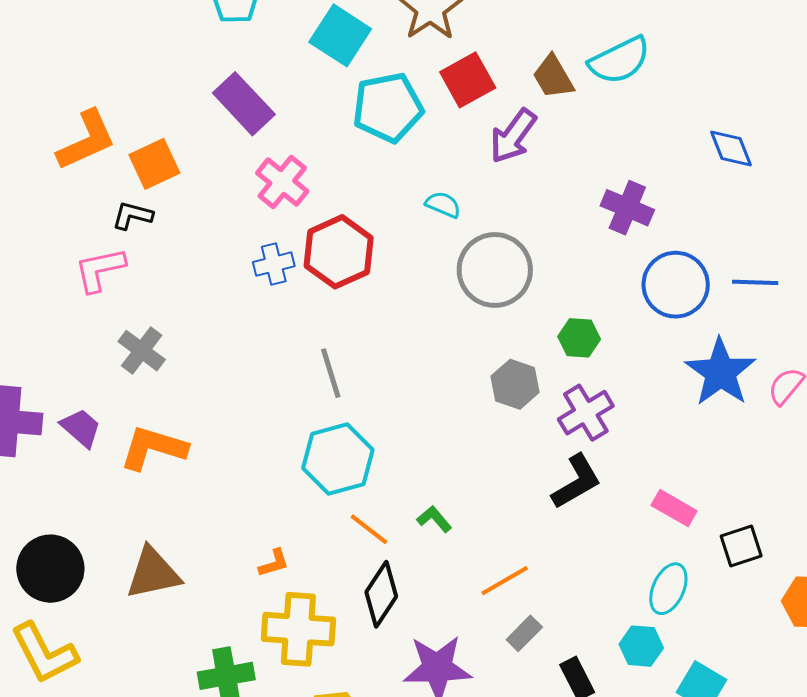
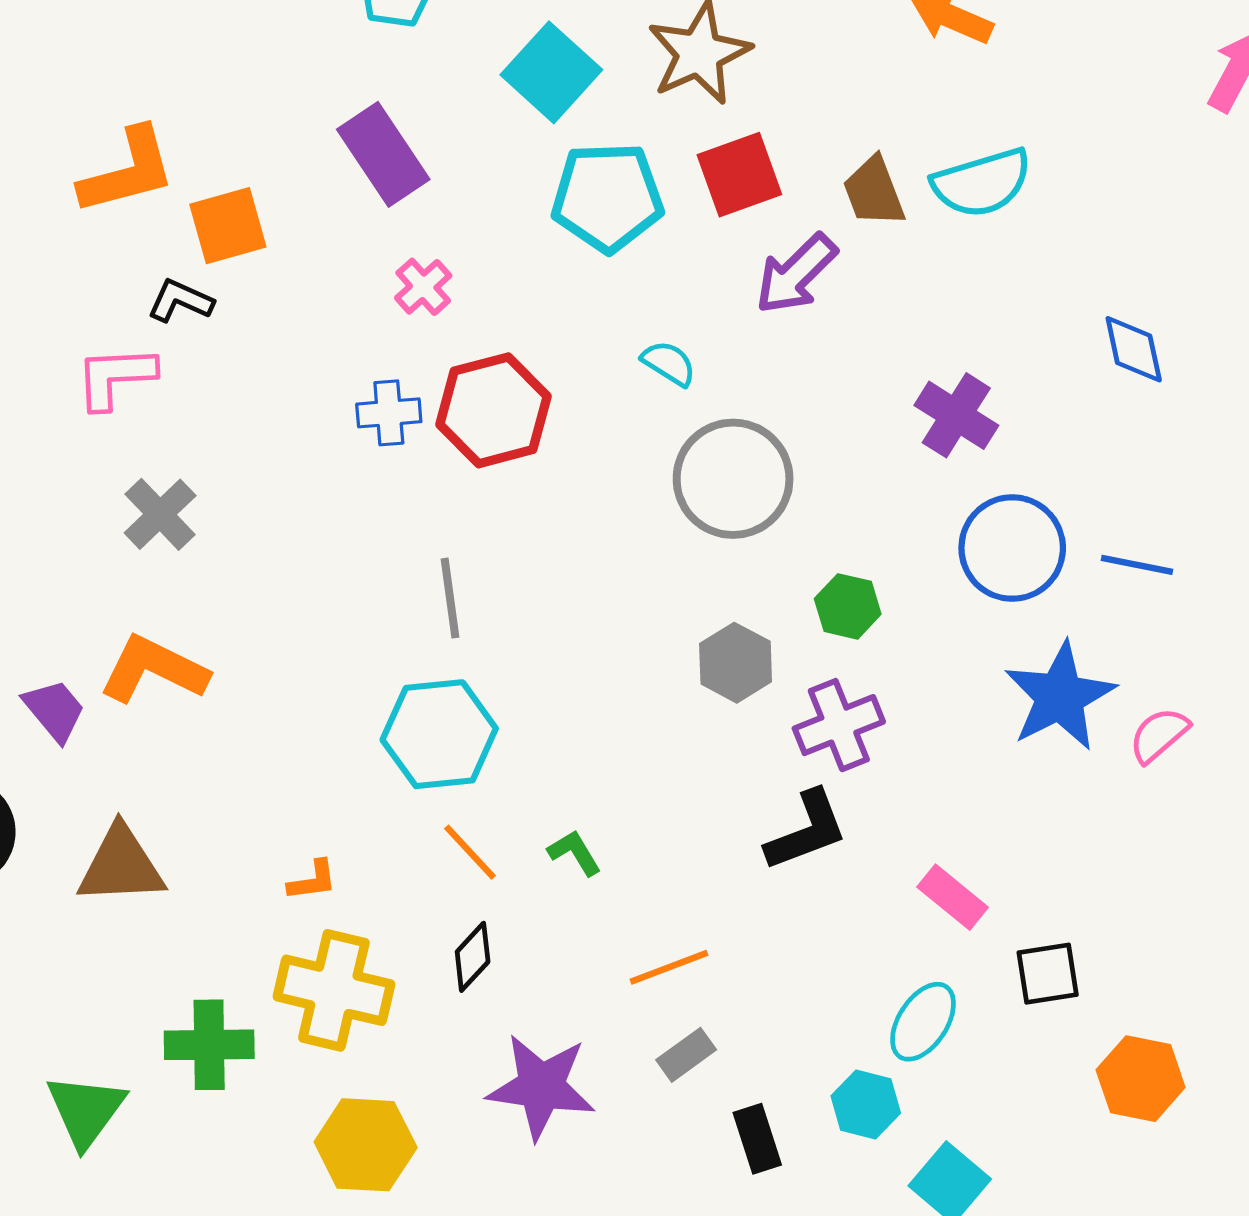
pink cross: (282, 182) -> (423, 287), size x0.7
purple trapezoid: (81, 428) -> (54, 710), moved
black diamond: (381, 594) -> (473, 957), size x0.7

